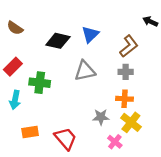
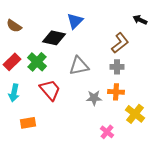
blue triangle: (90, 34) -> (75, 21), moved
green cross: (40, 83) -> (37, 62), moved, turned 36
gray star: (101, 117) -> (94, 98), moved
yellow cross: (131, 122) -> (135, 114), moved
red trapezoid: (65, 138) -> (50, 90), moved

